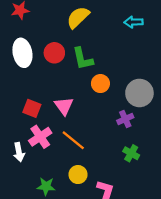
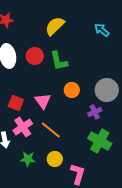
cyan arrow: (134, 22) -> (102, 30), turned 42
orange circle: (100, 84) -> (72, 90), moved
green cross: (131, 153) -> (100, 141), size x1.6
green star: (46, 186) -> (28, 159), moved

